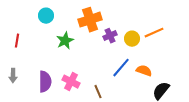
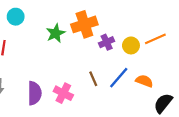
cyan circle: (46, 16) -> (16, 17), moved
green star: (65, 41) -> (56, 33), moved
brown line: (98, 92) -> (93, 79), moved

